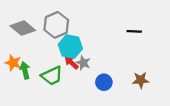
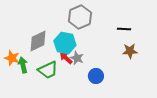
gray hexagon: (56, 25) -> (80, 17), moved
gray diamond: (23, 28) -> (38, 41), moved, turned -65
brown star: (141, 80) -> (130, 51), moved

